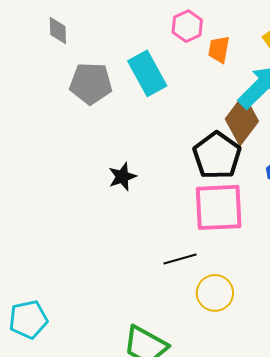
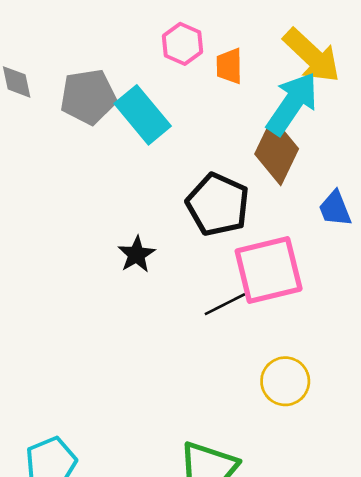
gray pentagon: (91, 83) -> (88, 97), moved
black pentagon: (217, 156) -> (218, 205), moved
black line: (180, 259) -> (225, 304), moved

